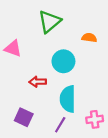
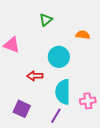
green triangle: (49, 22) -> (46, 20), size x0.6
pink cross: (95, 119) -> (88, 101), moved

